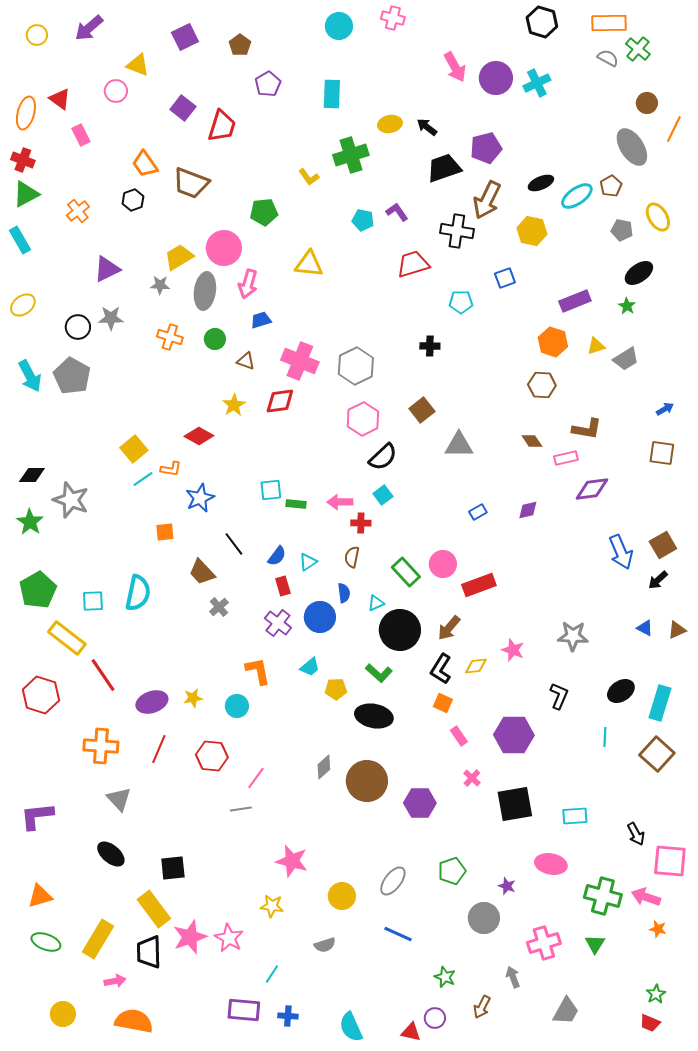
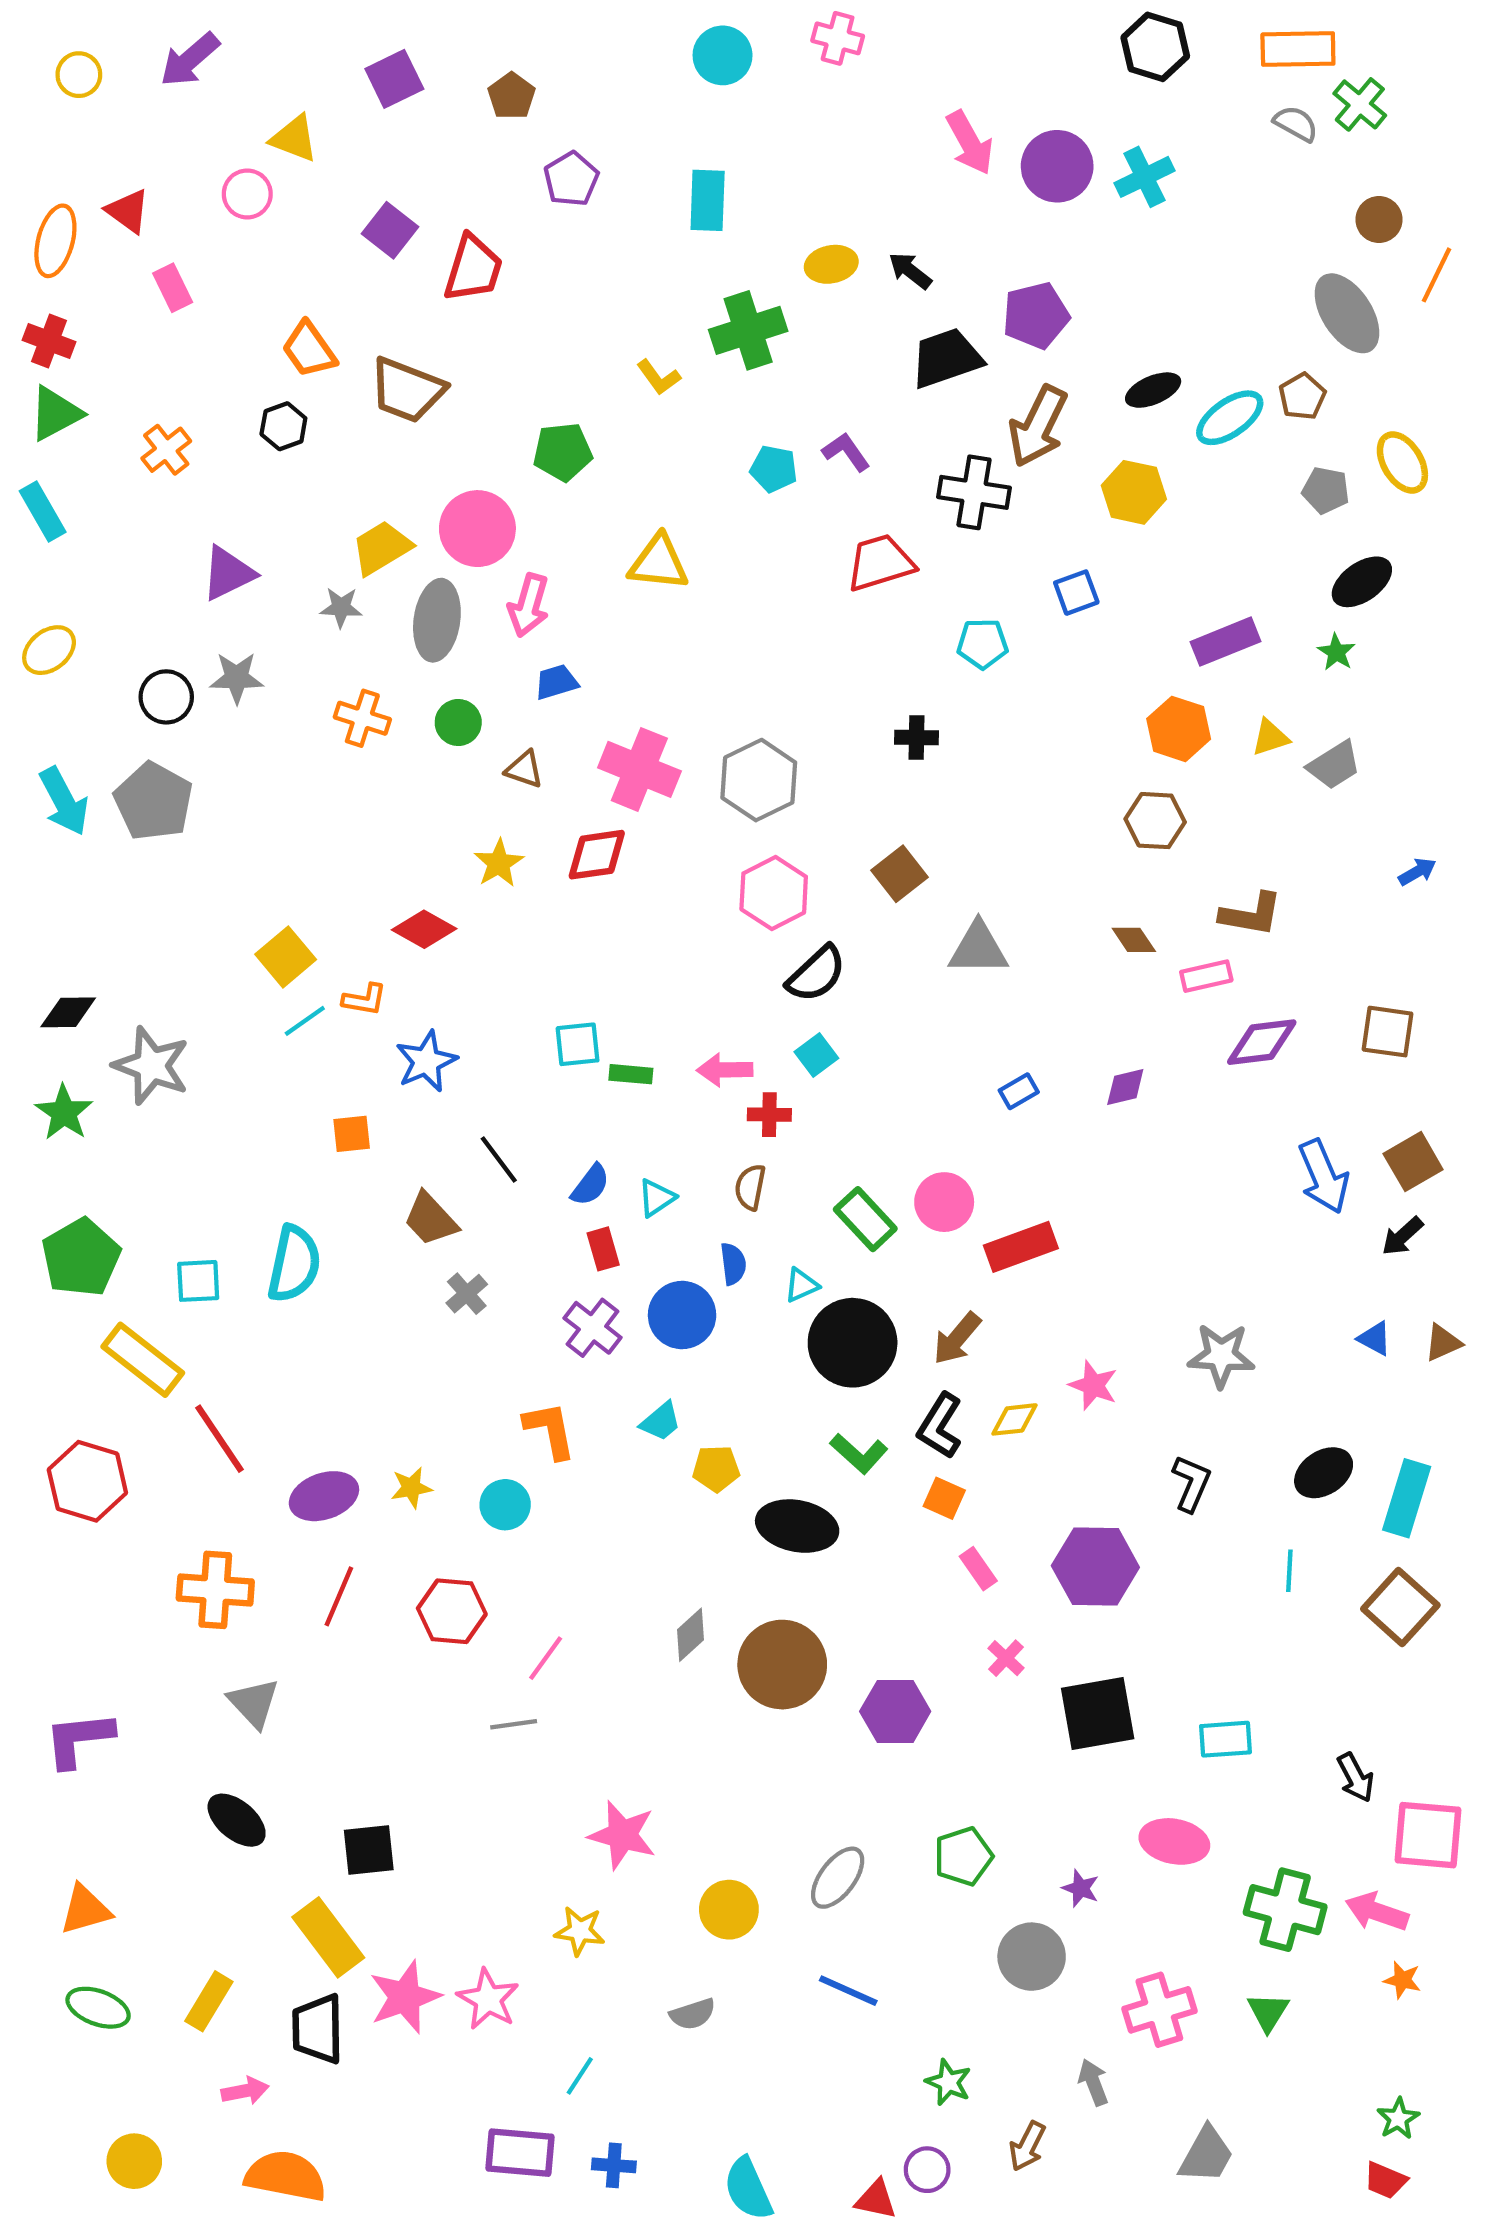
brown square: (662, 453) -> (1387, 1032), moved
green L-shape: (379, 673) -> (859, 1454), moved
yellow rectangle: (98, 939) -> (209, 2001), size x0.7

